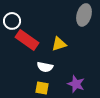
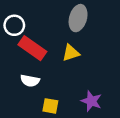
gray ellipse: (84, 15) -> (78, 18), moved
white semicircle: (45, 67) -> (30, 81), moved

